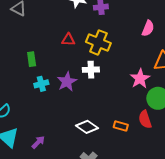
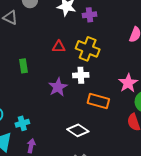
cyan cross: (41, 84) -> (22, 123), moved
orange rectangle: (121, 126) -> (98, 101), moved, size x1.5
purple arrow: (38, 142) -> (31, 146), turned -32

